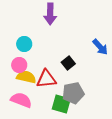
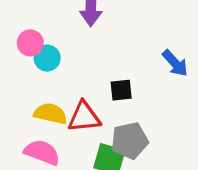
black square: (68, 63) -> (121, 90), turned 32
pink circle: (19, 65) -> (30, 43), moved

